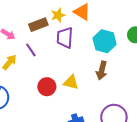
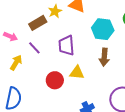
purple trapezoid: (65, 38) -> (66, 45), moved

